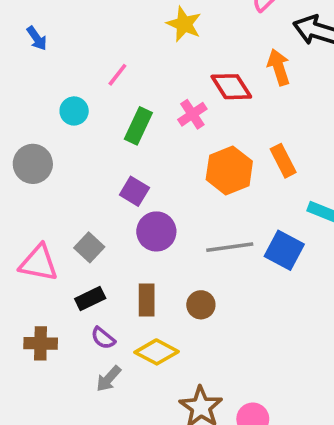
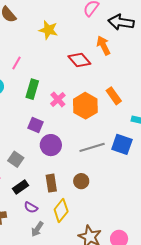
pink cross: (192, 114) -> (58, 99), moved
yellow diamond: (157, 352) -> (61, 211), turned -70

